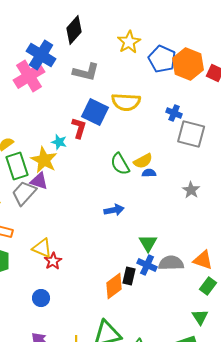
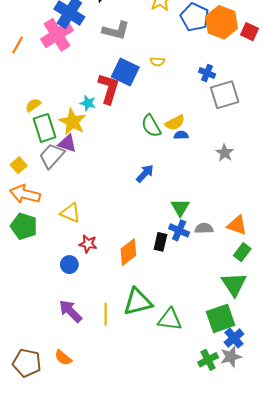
yellow semicircle: (126, 102) -> (157, 62), size x0.5
red L-shape: (79, 128) -> (109, 89), size x1.4
gray square: (191, 134) -> (225, 95), turned -32
blue arrow: (114, 210) -> (145, 173), turned -36
red star: (53, 261) -> (88, 244), moved, turned -30
gray semicircle: (171, 263) -> (204, 228), size x0.7
orange diamond: (114, 286) -> (128, 252), moved
green triangle: (200, 317) -> (234, 284), size x1.5

